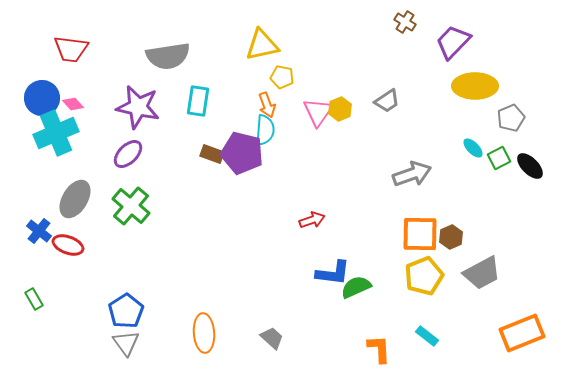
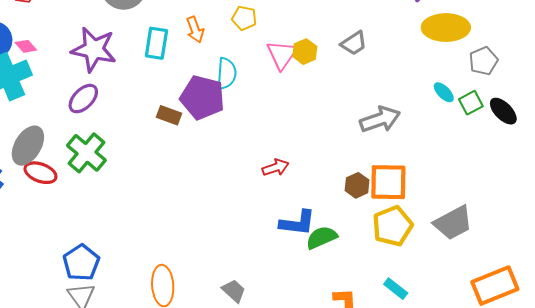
orange arrow: (267, 105) -> (195, 30), moved
brown rectangle: (212, 154) -> (169, 115), moved
brown hexagon: (451, 237) -> (357, 185), moved
red ellipse: (68, 245) -> (40, 173), moved

